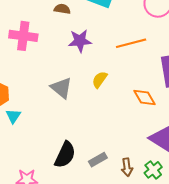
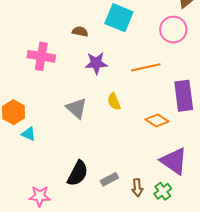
yellow semicircle: (100, 80) -> (114, 102), turned -60
orange diamond: (145, 97) -> (157, 121), turned -30
cyan triangle: (13, 116) -> (29, 134), turned -42

